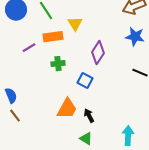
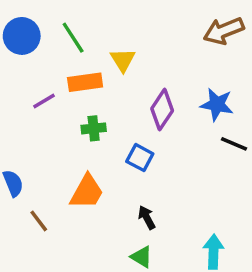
blue star: (135, 37) -> (217, 104), moved
orange trapezoid: (67, 109) -> (87, 192), moved
brown line: (15, 116) -> (39, 221), moved

